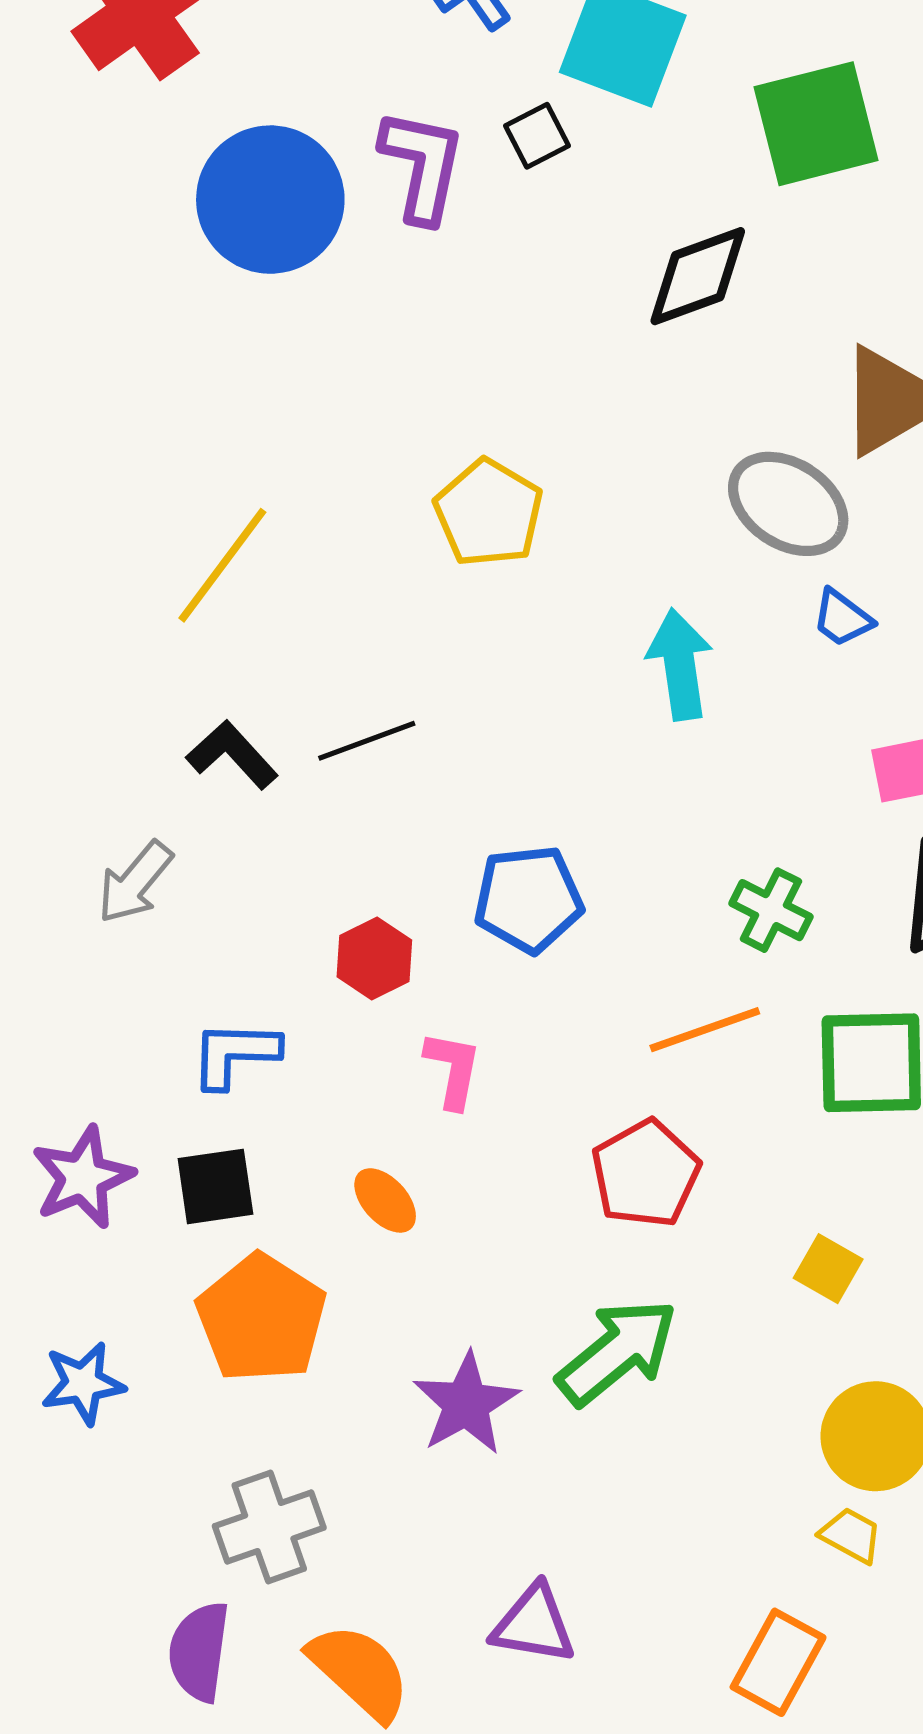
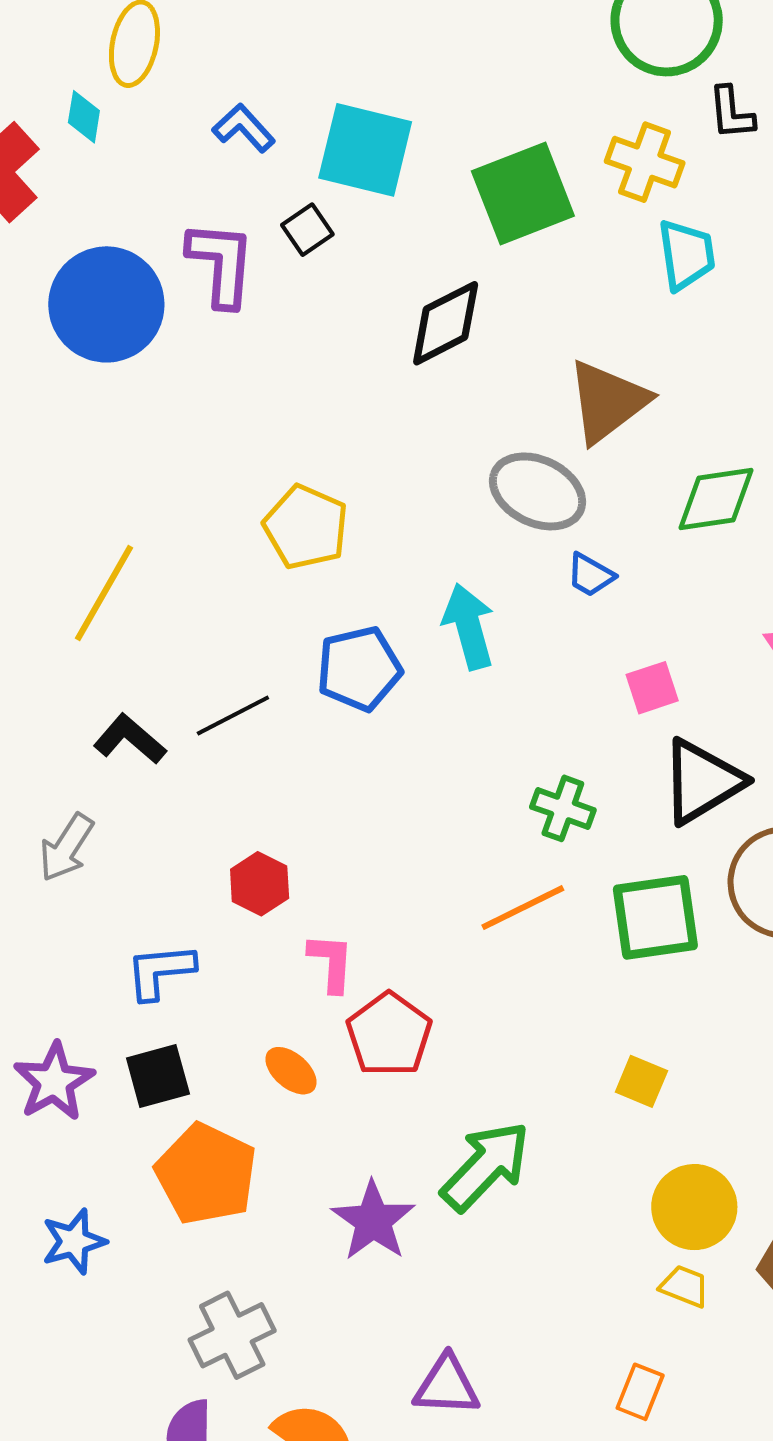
blue pentagon: (528, 899) -> (359, 669), moved
red pentagon: (646, 1174) -> (389, 1034), moved
orange rectangle: (778, 1662) -> (640, 1392), size x0.7

